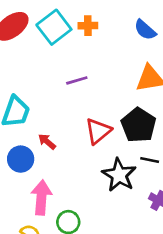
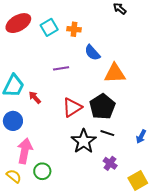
cyan square: (54, 27) -> (49, 27), size x0.7
blue semicircle: (145, 30) -> (92, 53), moved
red arrow: (47, 142) -> (35, 97), moved

